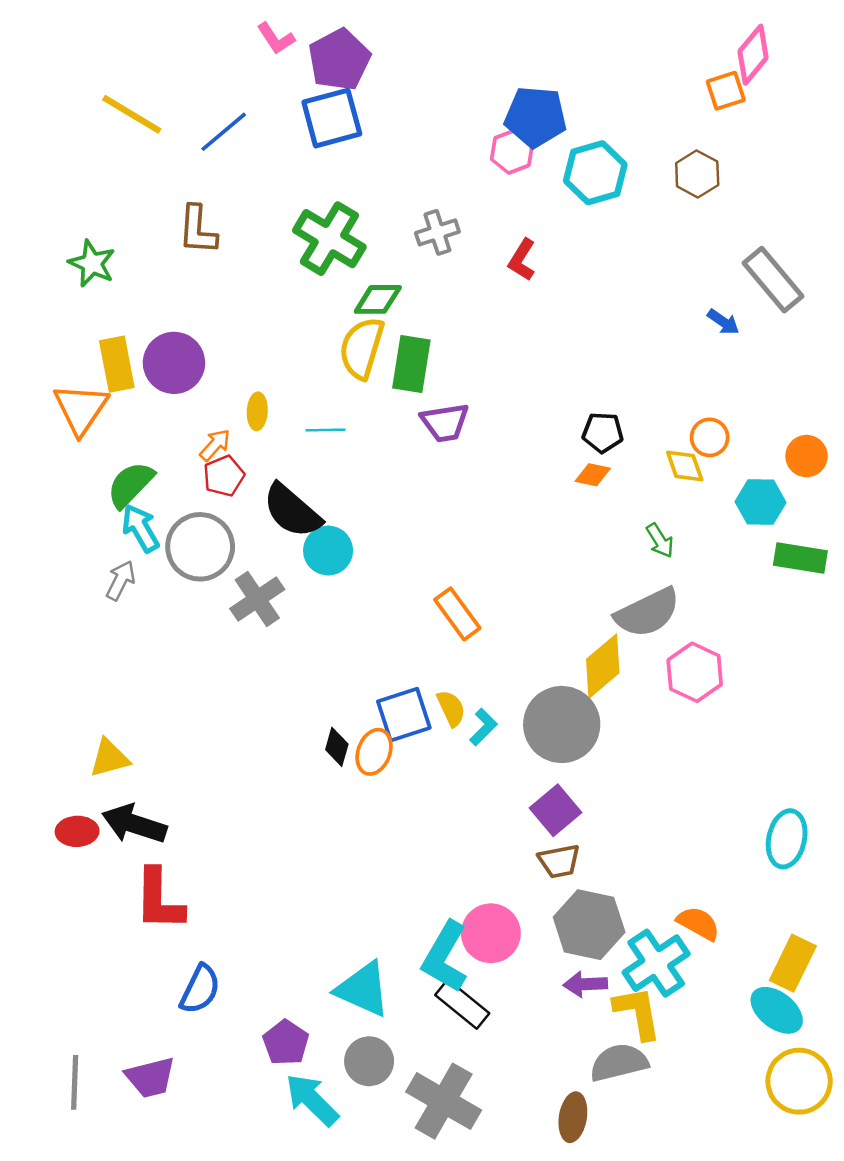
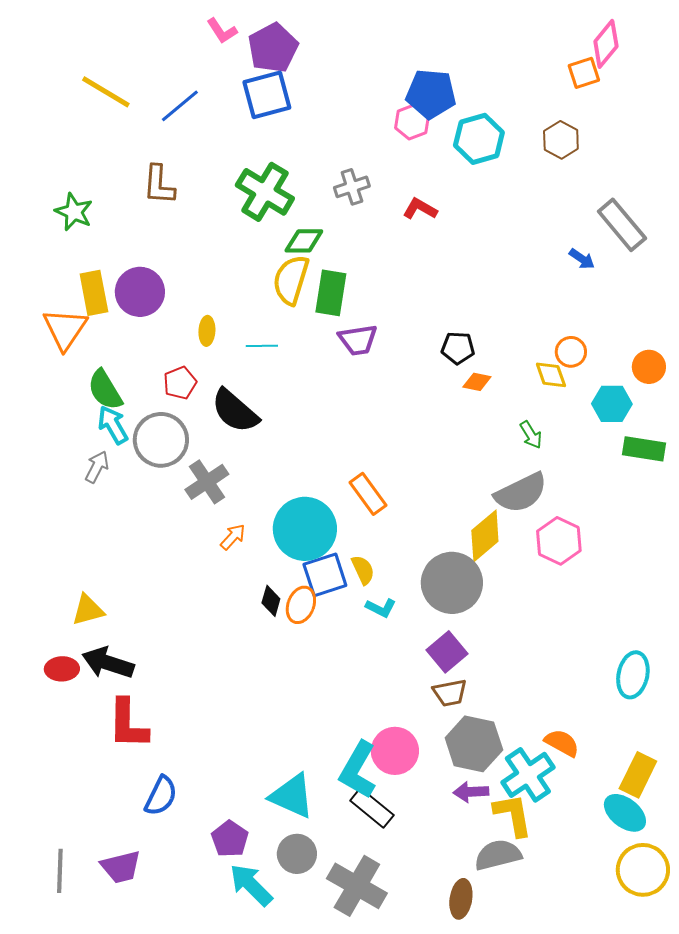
red L-shape: (522, 260) -> (420, 209), turned 88
black pentagon: (603, 432) -> (458, 348), moved
orange arrow: (215, 445) -> (233, 537), moved
green semicircle: (130, 485) -> (105, 390), turned -75
cyan circle: (328, 551) -> (305, 529), moved, size x1.6
cyan L-shape: (483, 727) -> (381, 608), moved, turned 72

